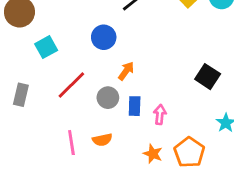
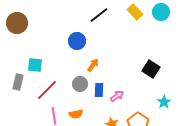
cyan square: (46, 47) -> (35, 65), moved, turned 35
red line: (71, 85) -> (47, 90), moved
pink arrow: (160, 114) -> (117, 96), turned 48

